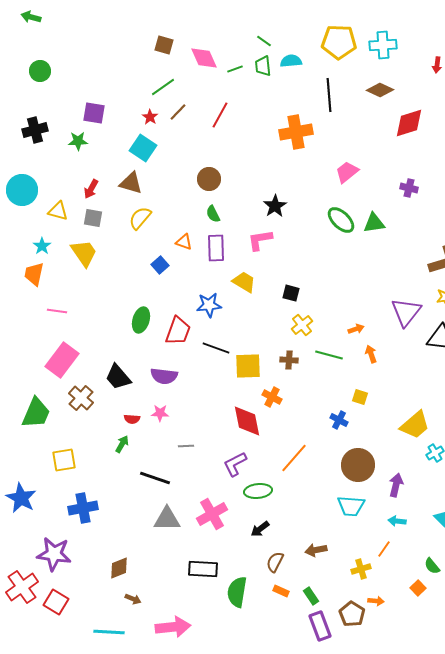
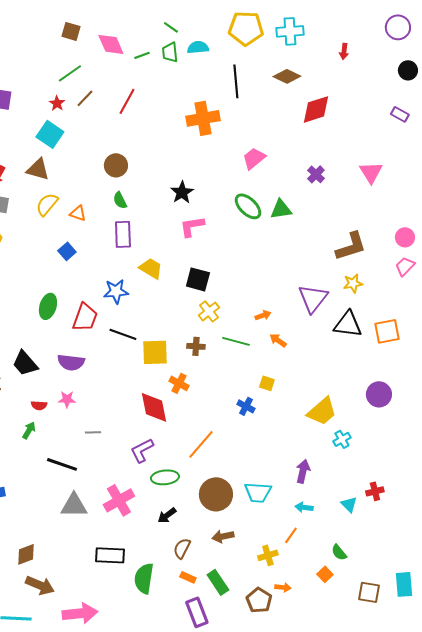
purple cross: (409, 188) -> (316, 174), turned 30
pink L-shape: (260, 240) -> (192, 226), moved
orange triangle: (184, 242) -> (78, 213), moved
black square: (291, 293) -> (198, 279), size x1.4
orange arrow: (371, 354) -> (278, 340), turned -36
brown circle: (358, 465) -> (216, 494), moved
green rectangle: (311, 596) -> (218, 582), size x1.4
brown arrow: (133, 599) -> (40, 585), size x1.8
purple rectangle: (320, 626) -> (197, 612), moved

